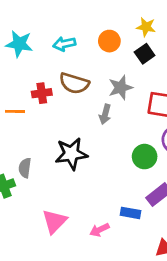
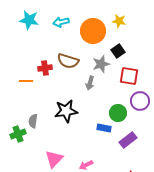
orange circle: (109, 41) -> (93, 31), size x1.6
cyan star: (19, 44) -> (29, 20), moved
cyan arrow: (64, 44) -> (61, 22), moved
black square: (145, 54) -> (118, 51), moved
blue rectangle: (130, 213) -> (104, 128), moved

